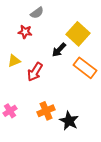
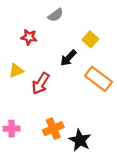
gray semicircle: (37, 13) -> (56, 15), moved
yellow square: (78, 34) -> (90, 39), size x0.6
pink cross: (10, 111) -> (12, 129), turned 32

